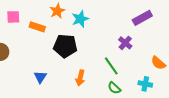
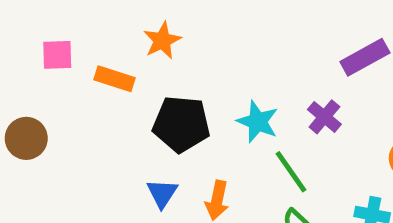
cyan star: (80, 19) -> (258, 122), moved, turned -30
blue triangle: (40, 77) -> (162, 193), moved

